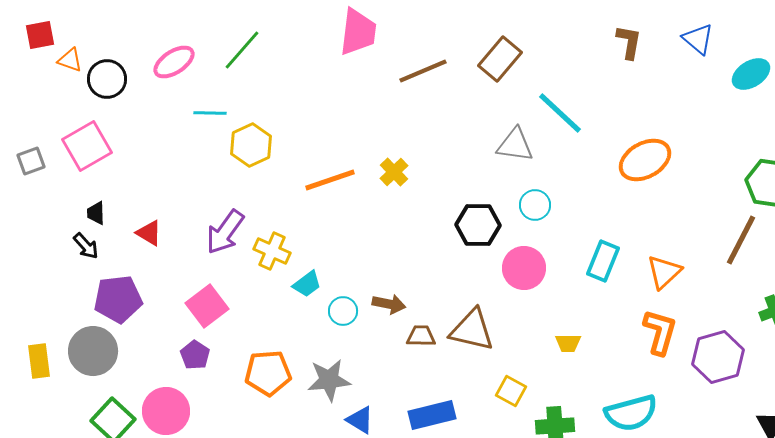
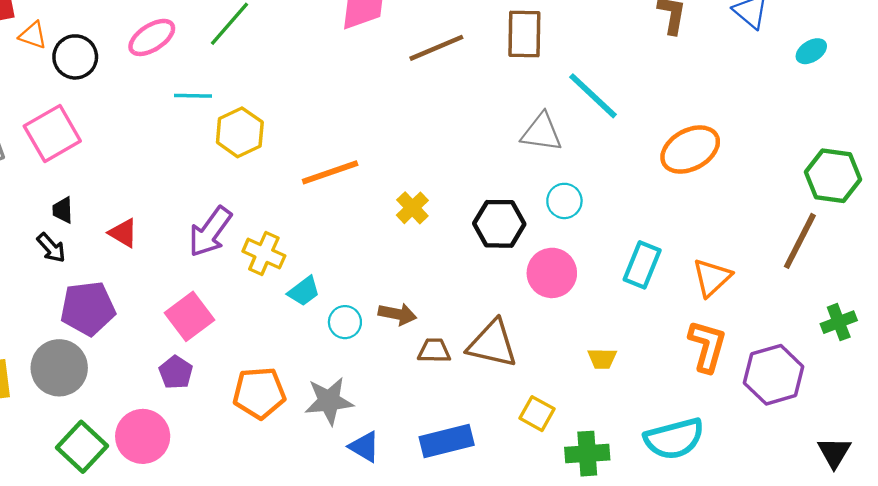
brown rectangle: (500, 59) -> (524, 34), turned -39
cyan ellipse: (751, 74) -> (811, 51), size x0.7
yellow cross: (394, 172) -> (412, 208), moved

